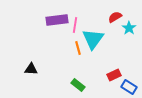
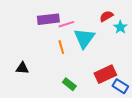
pink line: (75, 25) -> (66, 24), turned 63
orange line: (78, 48) -> (61, 47), moved
red rectangle: (114, 75) -> (105, 74), size x1.5

